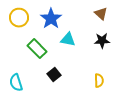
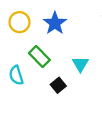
cyan triangle: (68, 40) -> (80, 64), moved, turned 49
cyan semicircle: (16, 83) -> (16, 75), moved

